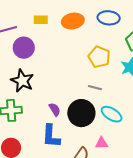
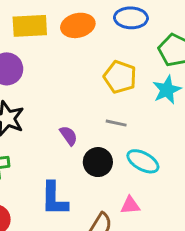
yellow rectangle: (41, 20) -> (30, 26), size x1.6
purple semicircle: (55, 109) -> (69, 136), moved
black circle: (81, 113) -> (98, 162), size x0.7

